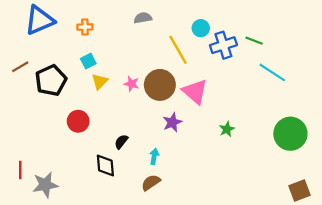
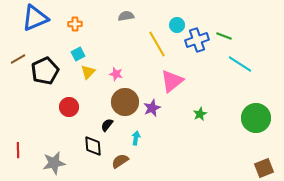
brown circle: (160, 85) -> (125, 102), moved
pink triangle: (195, 92) -> (172, 81), turned 40
brown semicircle: (151, 183) -> (120, 161), moved
gray star: (45, 185) -> (54, 163), moved

